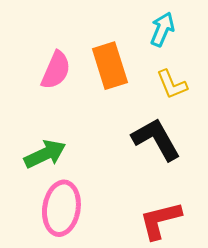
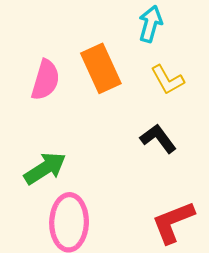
black L-shape: (156, 139) -> (158, 139), size x0.7

